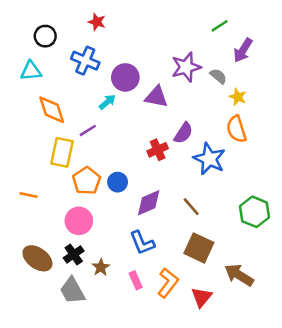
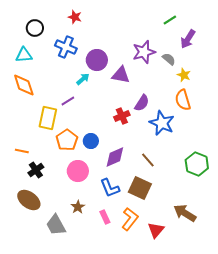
orange diamond: (52, 110) -> (24, 85), moved
pink circle: (79, 221) -> (78, 171), moved
brown square: (199, 248) -> (140, 188), moved
black cross: (74, 254) -> (36, 170), moved

